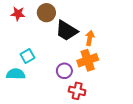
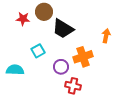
red star: (18, 14) -> (23, 19), moved
orange arrow: (90, 38) -> (106, 36), moved
cyan square: (27, 56) -> (38, 51), moved

